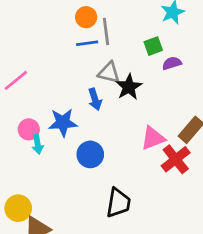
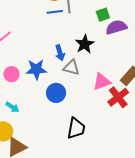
purple semicircle: (172, 63) -> (116, 27), size x1.5
gray triangle: (109, 73) -> (71, 67), moved
cyan arrow: (38, 144) -> (12, 107), moved, turned -48

